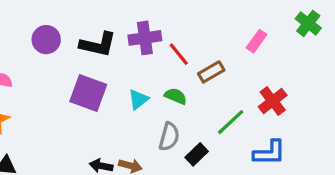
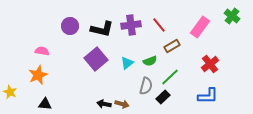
pink rectangle: (256, 41) -> (200, 27), size x1.5
red line: (179, 54) -> (159, 25), moved
purple square: (88, 93) -> (96, 59), turned 30
green semicircle: (176, 96) -> (150, 61), turned 136
green line: (231, 122) -> (170, 77), moved

